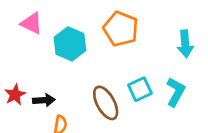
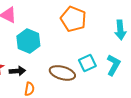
cyan hexagon: (70, 44) -> (28, 41), moved
brown ellipse: (106, 103) -> (62, 73), turned -45

